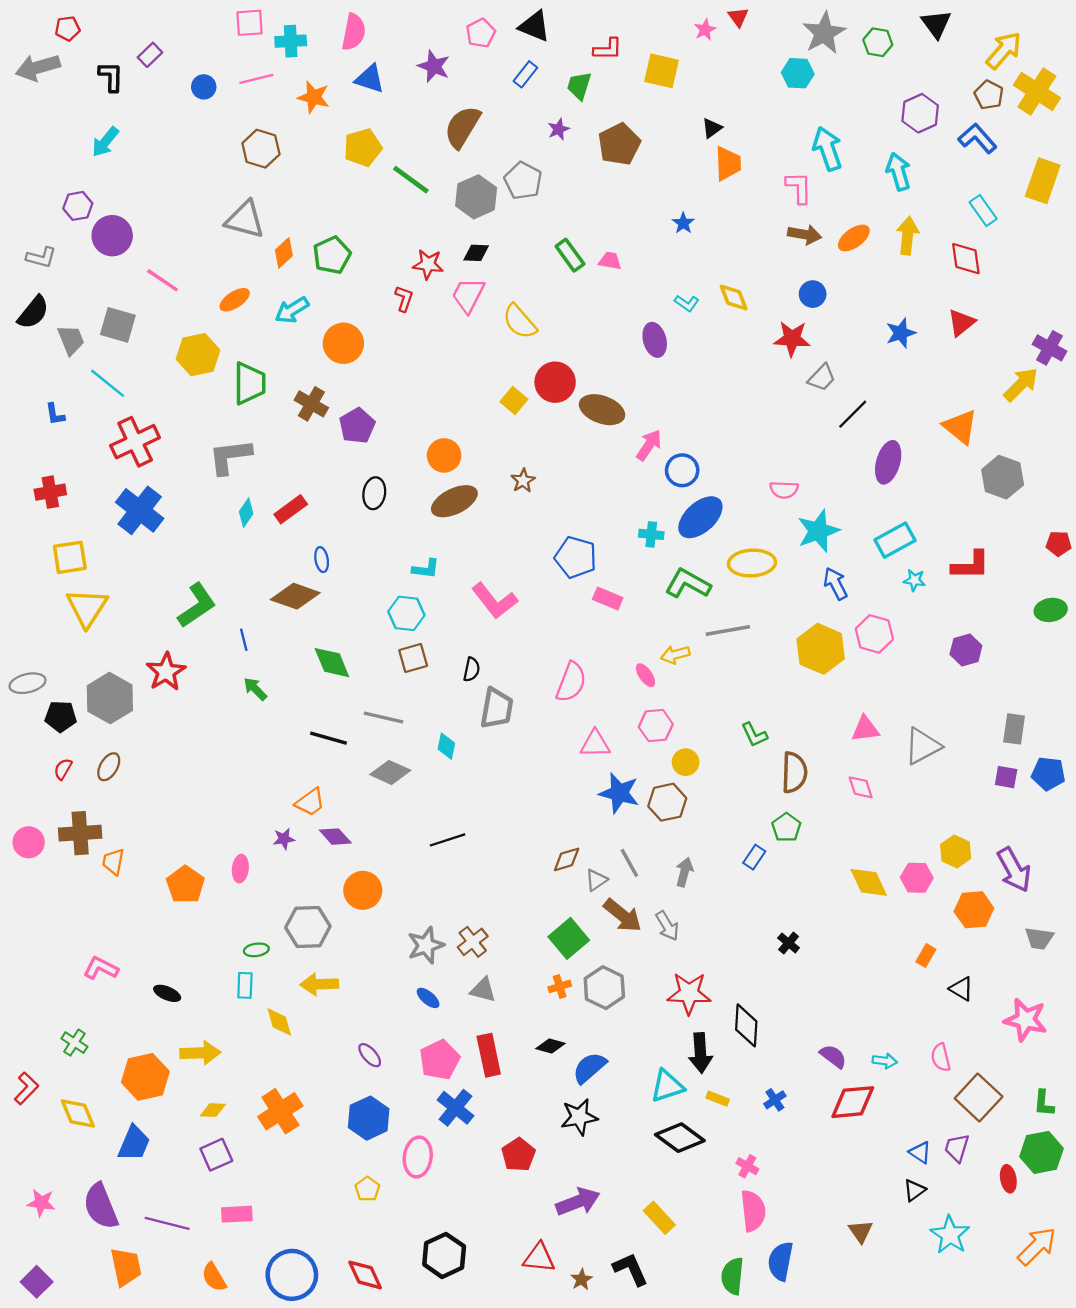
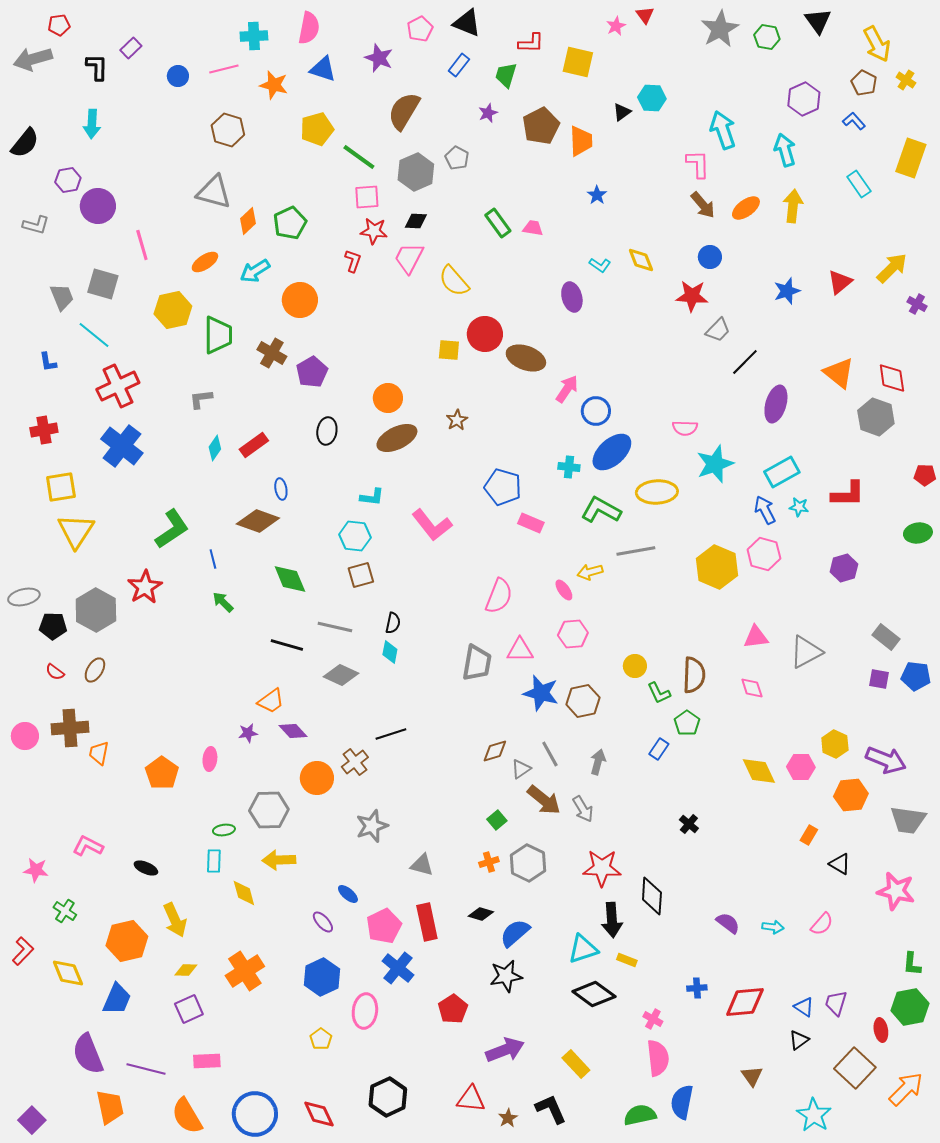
pink square: (250, 23) -> (367, 197), moved
yellow arrow: (1004, 50) -> (877, 44), turned 111
cyan hexagon: (798, 73) -> (652, 98), moved
yellow cross: (1037, 91) -> (906, 80), size x0.5
blue L-shape: (977, 138) -> (854, 121), size x0.7
cyan arrow: (105, 142) -> (92, 124), turned -36
orange trapezoid: (728, 164) -> (581, 141), moved
gray pentagon: (523, 181) -> (457, 158), size x0.7
brown arrow: (805, 235) -> (703, 205), turned 40
red diamond: (966, 259) -> (892, 378), moved
pink line: (163, 280) -> (142, 245), turned 40
black semicircle: (33, 312) -> (25, 143), moved
purple cross: (1050, 348) -> (917, 304), size x0.7
yellow arrow: (1021, 384) -> (892, 268), moved
yellow square: (514, 400) -> (449, 350), turned -35
gray L-shape: (230, 457) -> (201, 399), size x0.6
blue arrow: (835, 584) -> (765, 510), moved
black semicircle: (472, 669) -> (393, 623), moved
gray trapezoid: (497, 708) -> (477, 663), moved
gray rectangle: (1014, 729) -> (886, 637), turned -60
green L-shape: (754, 735) -> (659, 693), moved
yellow circle: (686, 762) -> (635, 666), moved
red semicircle: (63, 769) -> (55, 672), turned -84
purple arrow: (1014, 870) -> (886, 760), turned -39
green square: (569, 938) -> (497, 820), size x0.6
gray trapezoid: (1039, 938) -> (908, 820), size x1.4
brown cross: (473, 942) -> (355, 762), moved
blue ellipse: (428, 998) -> (348, 894), moved
yellow arrow: (200, 1053) -> (175, 920), turned 68
pink semicircle: (941, 1057) -> (822, 924), turned -125
brown square: (979, 1097) -> (855, 1068), moved
blue cross: (775, 1100) -> (697, 988), moved, turned 30
red diamond: (853, 1102) -> (745, 1002), moved
pink star: (41, 1203) -> (36, 870), moved
cyan star: (950, 1235) -> (814, 1115), moved
green semicircle: (732, 1276) -> (640, 1115), turned 72
orange semicircle: (214, 1277) -> (187, 1116), size x1.4

